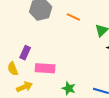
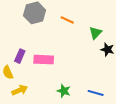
pink rectangle: (45, 68) -> (44, 60), moved

